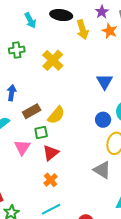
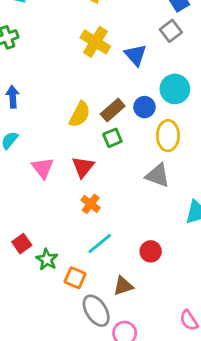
yellow cross: (53, 60) -> (95, 42), moved
brown rectangle: (32, 111) -> (113, 110), moved
green square: (41, 132) -> (112, 138), moved

